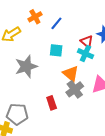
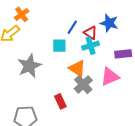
orange cross: (35, 17) -> (22, 14), moved
blue line: (56, 23) -> (72, 27), moved
cyan cross: (85, 54) -> (91, 46), turned -35

